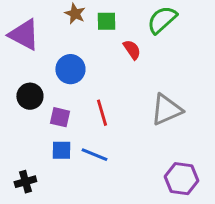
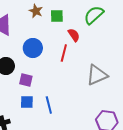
red line: (102, 113) -> (64, 53), moved, turned 30
blue line: (94, 155) -> (49, 105), turned 54

